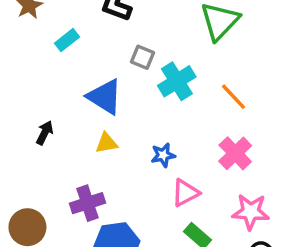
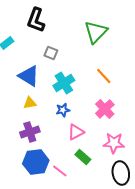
cyan cross: (177, 81) -> (64, 83), moved
purple cross: (88, 203) -> (30, 132), moved

